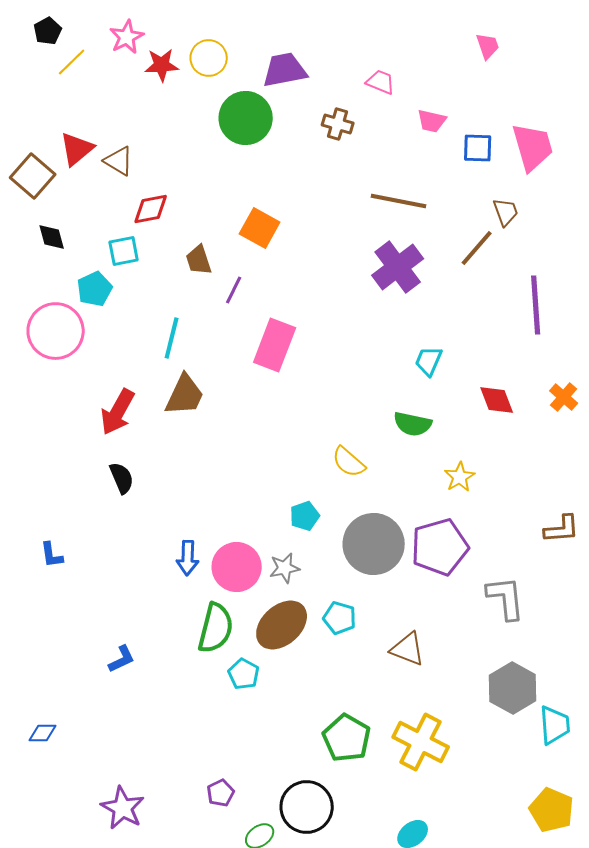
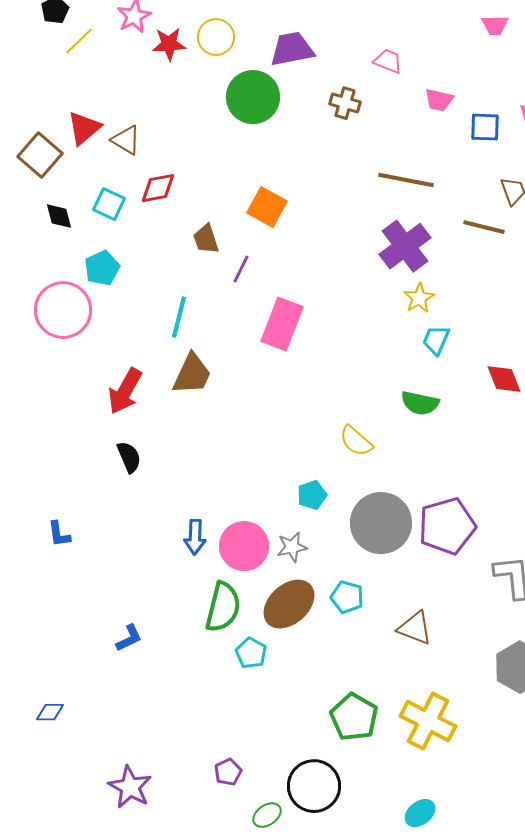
pink trapezoid: (488, 46) -> (495, 25), turned 108
brown line: (477, 248) -> (484, 227), turned 63
cyan square: (124, 251) -> (109, 204), moved, turned 36
yellow star: (460, 477) -> (419, 298), moved

